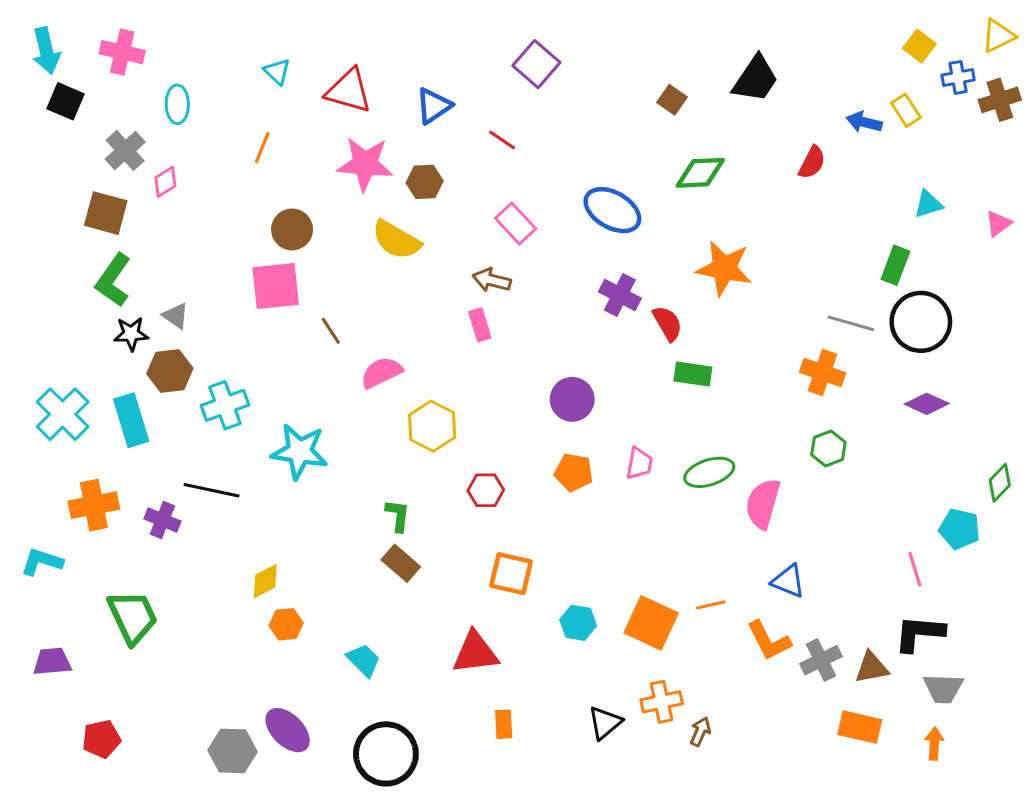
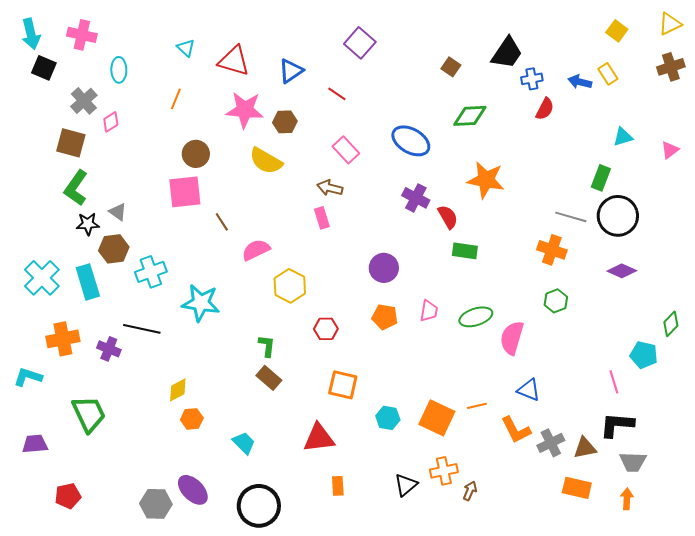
blue cross: (958, 77) -> (532, 79), moved

